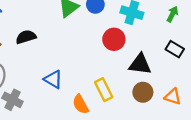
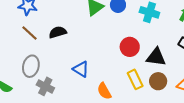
red circle: (114, 39) -> (130, 47), moved
yellow rectangle: (104, 90) -> (135, 79), moved

